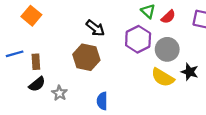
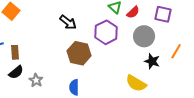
gray circle: (167, 49) -> (144, 36), moved
brown hexagon: (86, 57) -> (79, 53), moved
yellow semicircle: (163, 77) -> (136, 83), moved

